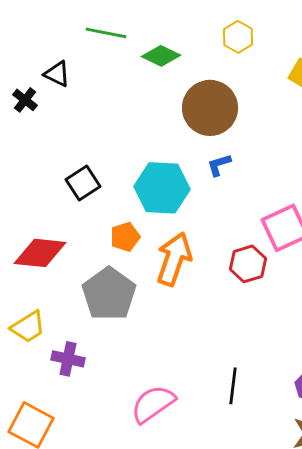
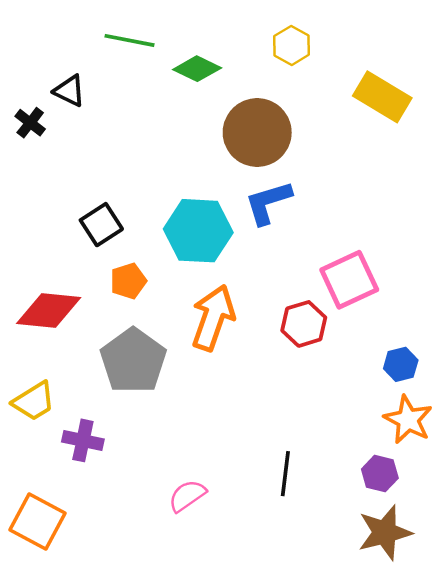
blue L-shape: (219, 165) -> (268, 202), size x1.6
orange pentagon: (125, 237) -> (128, 281), moved
pink semicircle: (153, 404) -> (187, 496), size x0.7

